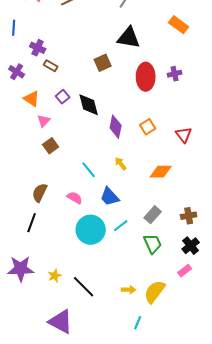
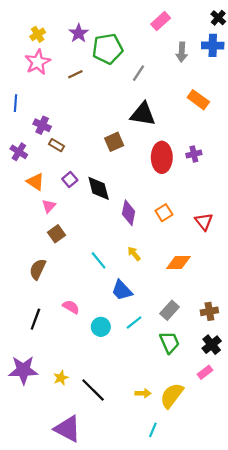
brown semicircle: (40, 193) -> (38, 269), moved
pink semicircle: (75, 198) -> (71, 307), moved
cyan circle: (91, 230) -> (101, 327), size x0.6

